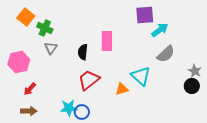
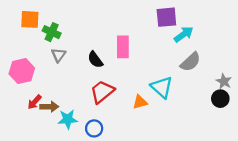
orange square: (26, 17) -> (30, 19), turned -36
black semicircle: (83, 52) -> (95, 60), turned -42
cyan star: (69, 108) -> (68, 119), moved
brown arrow: (29, 111) -> (49, 107), moved

